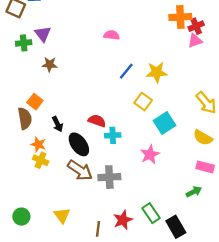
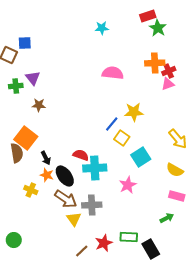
pink semicircle: (112, 35) -> (113, 73), moved, size x1.5
blue line: (126, 71) -> (112, 124), moved
orange square: (35, 102) -> (26, 138), size x1.6
cyan cross: (113, 135) -> (95, 168), size x1.6
orange star: (38, 144) -> (47, 175), moved
green rectangle: (151, 213) -> (129, 237), turned -54
yellow triangle: (62, 215) -> (74, 219), moved
brown line: (98, 229) -> (82, 251), turned 40

